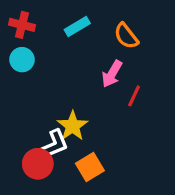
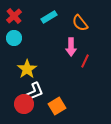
red cross: (22, 25) -> (14, 16), turned 35
pink arrow: (112, 74) -> (71, 47), turned -30
yellow star: (73, 126) -> (27, 69), moved

